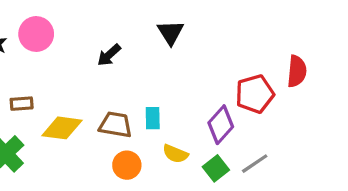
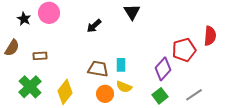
yellow diamond: (62, 128) -> (65, 92), moved, turned -60
yellow semicircle: (175, 154) -> (124, 87), moved
gray line: (255, 164) -> (194, 95), moved

